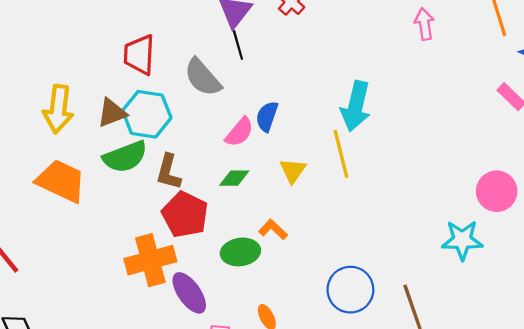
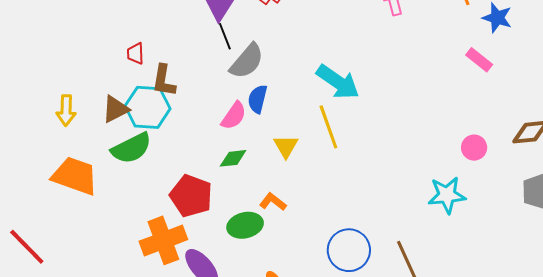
red trapezoid: (139, 55) -> (135, 54), size x0.6
gray semicircle: (203, 77) -> (247, 61), moved, turned -93
cyan arrow: (356, 106) -> (338, 82), turned -63
yellow arrow: (58, 109) -> (66, 110), size x0.7
brown L-shape: (169, 172) -> (164, 81), moved
pink circle: (497, 191) -> (474, 148), size x0.7

